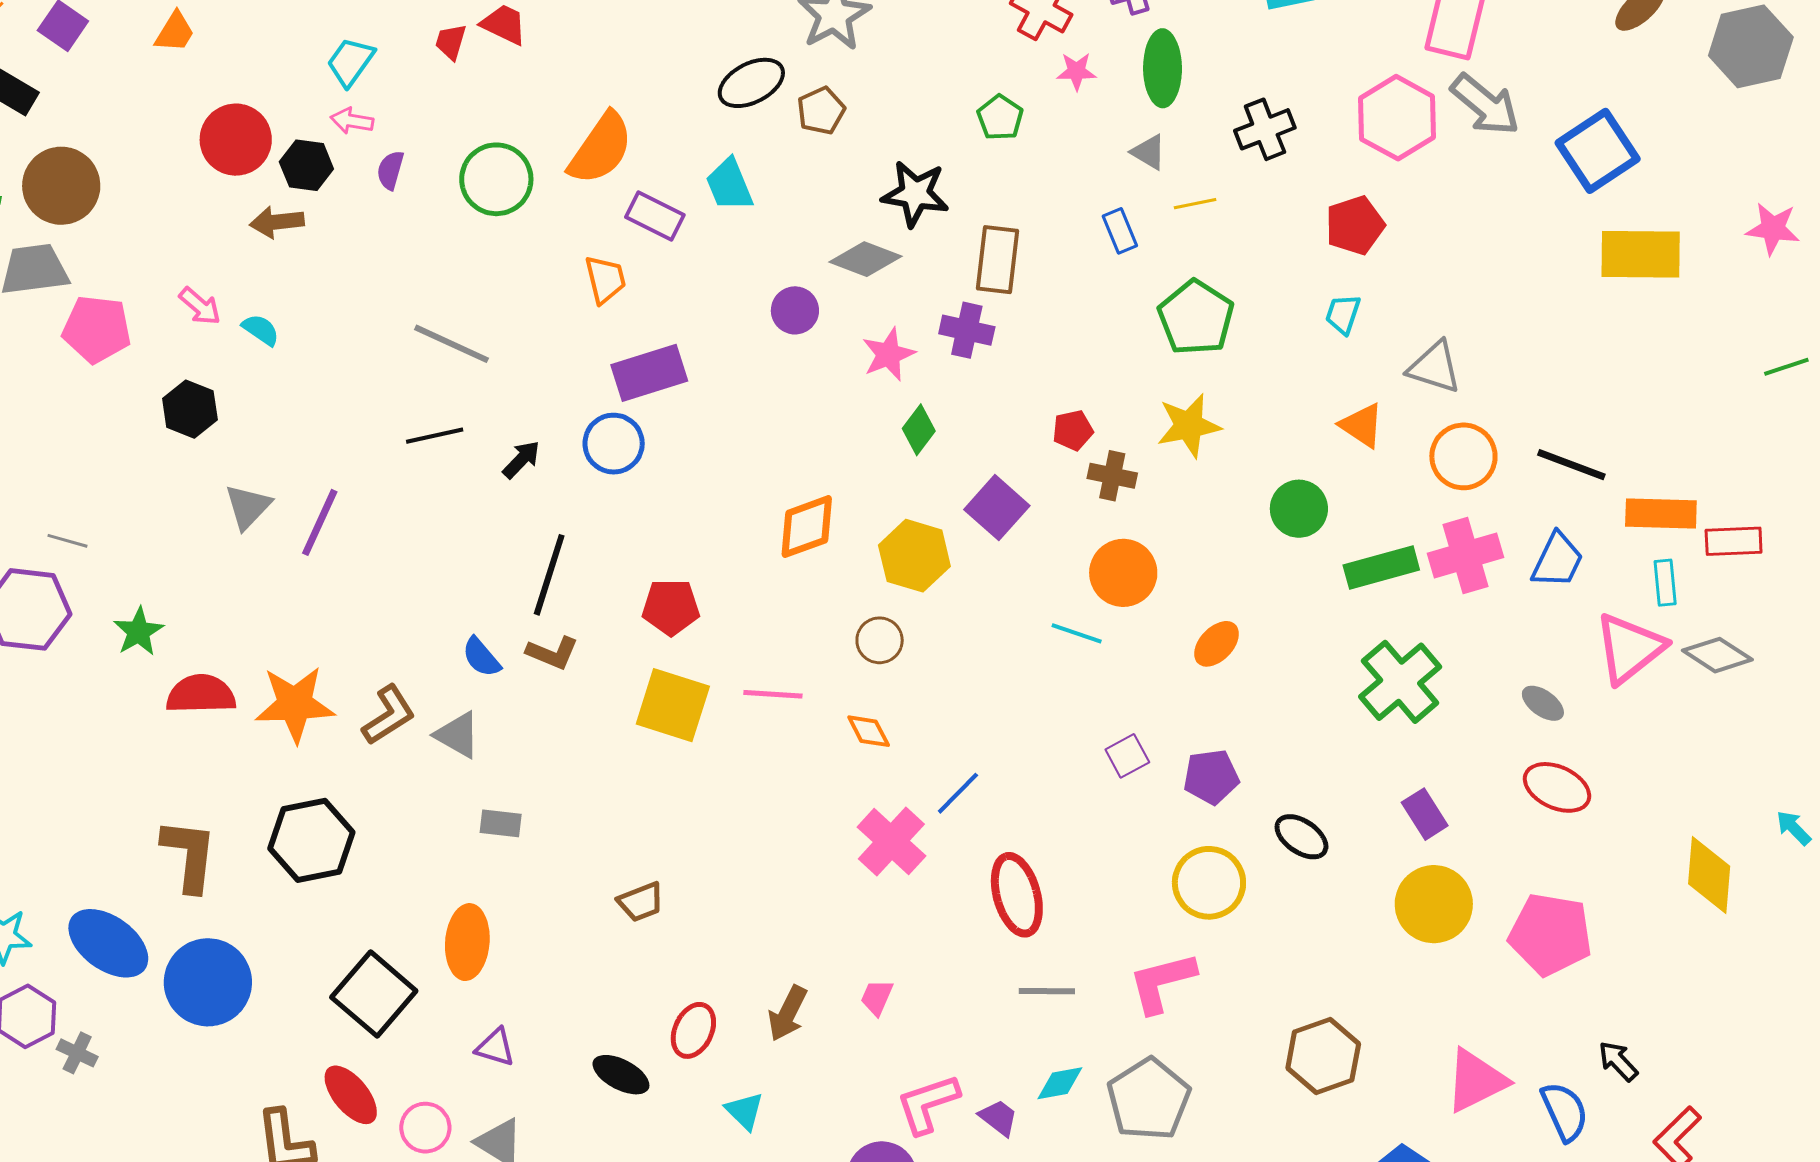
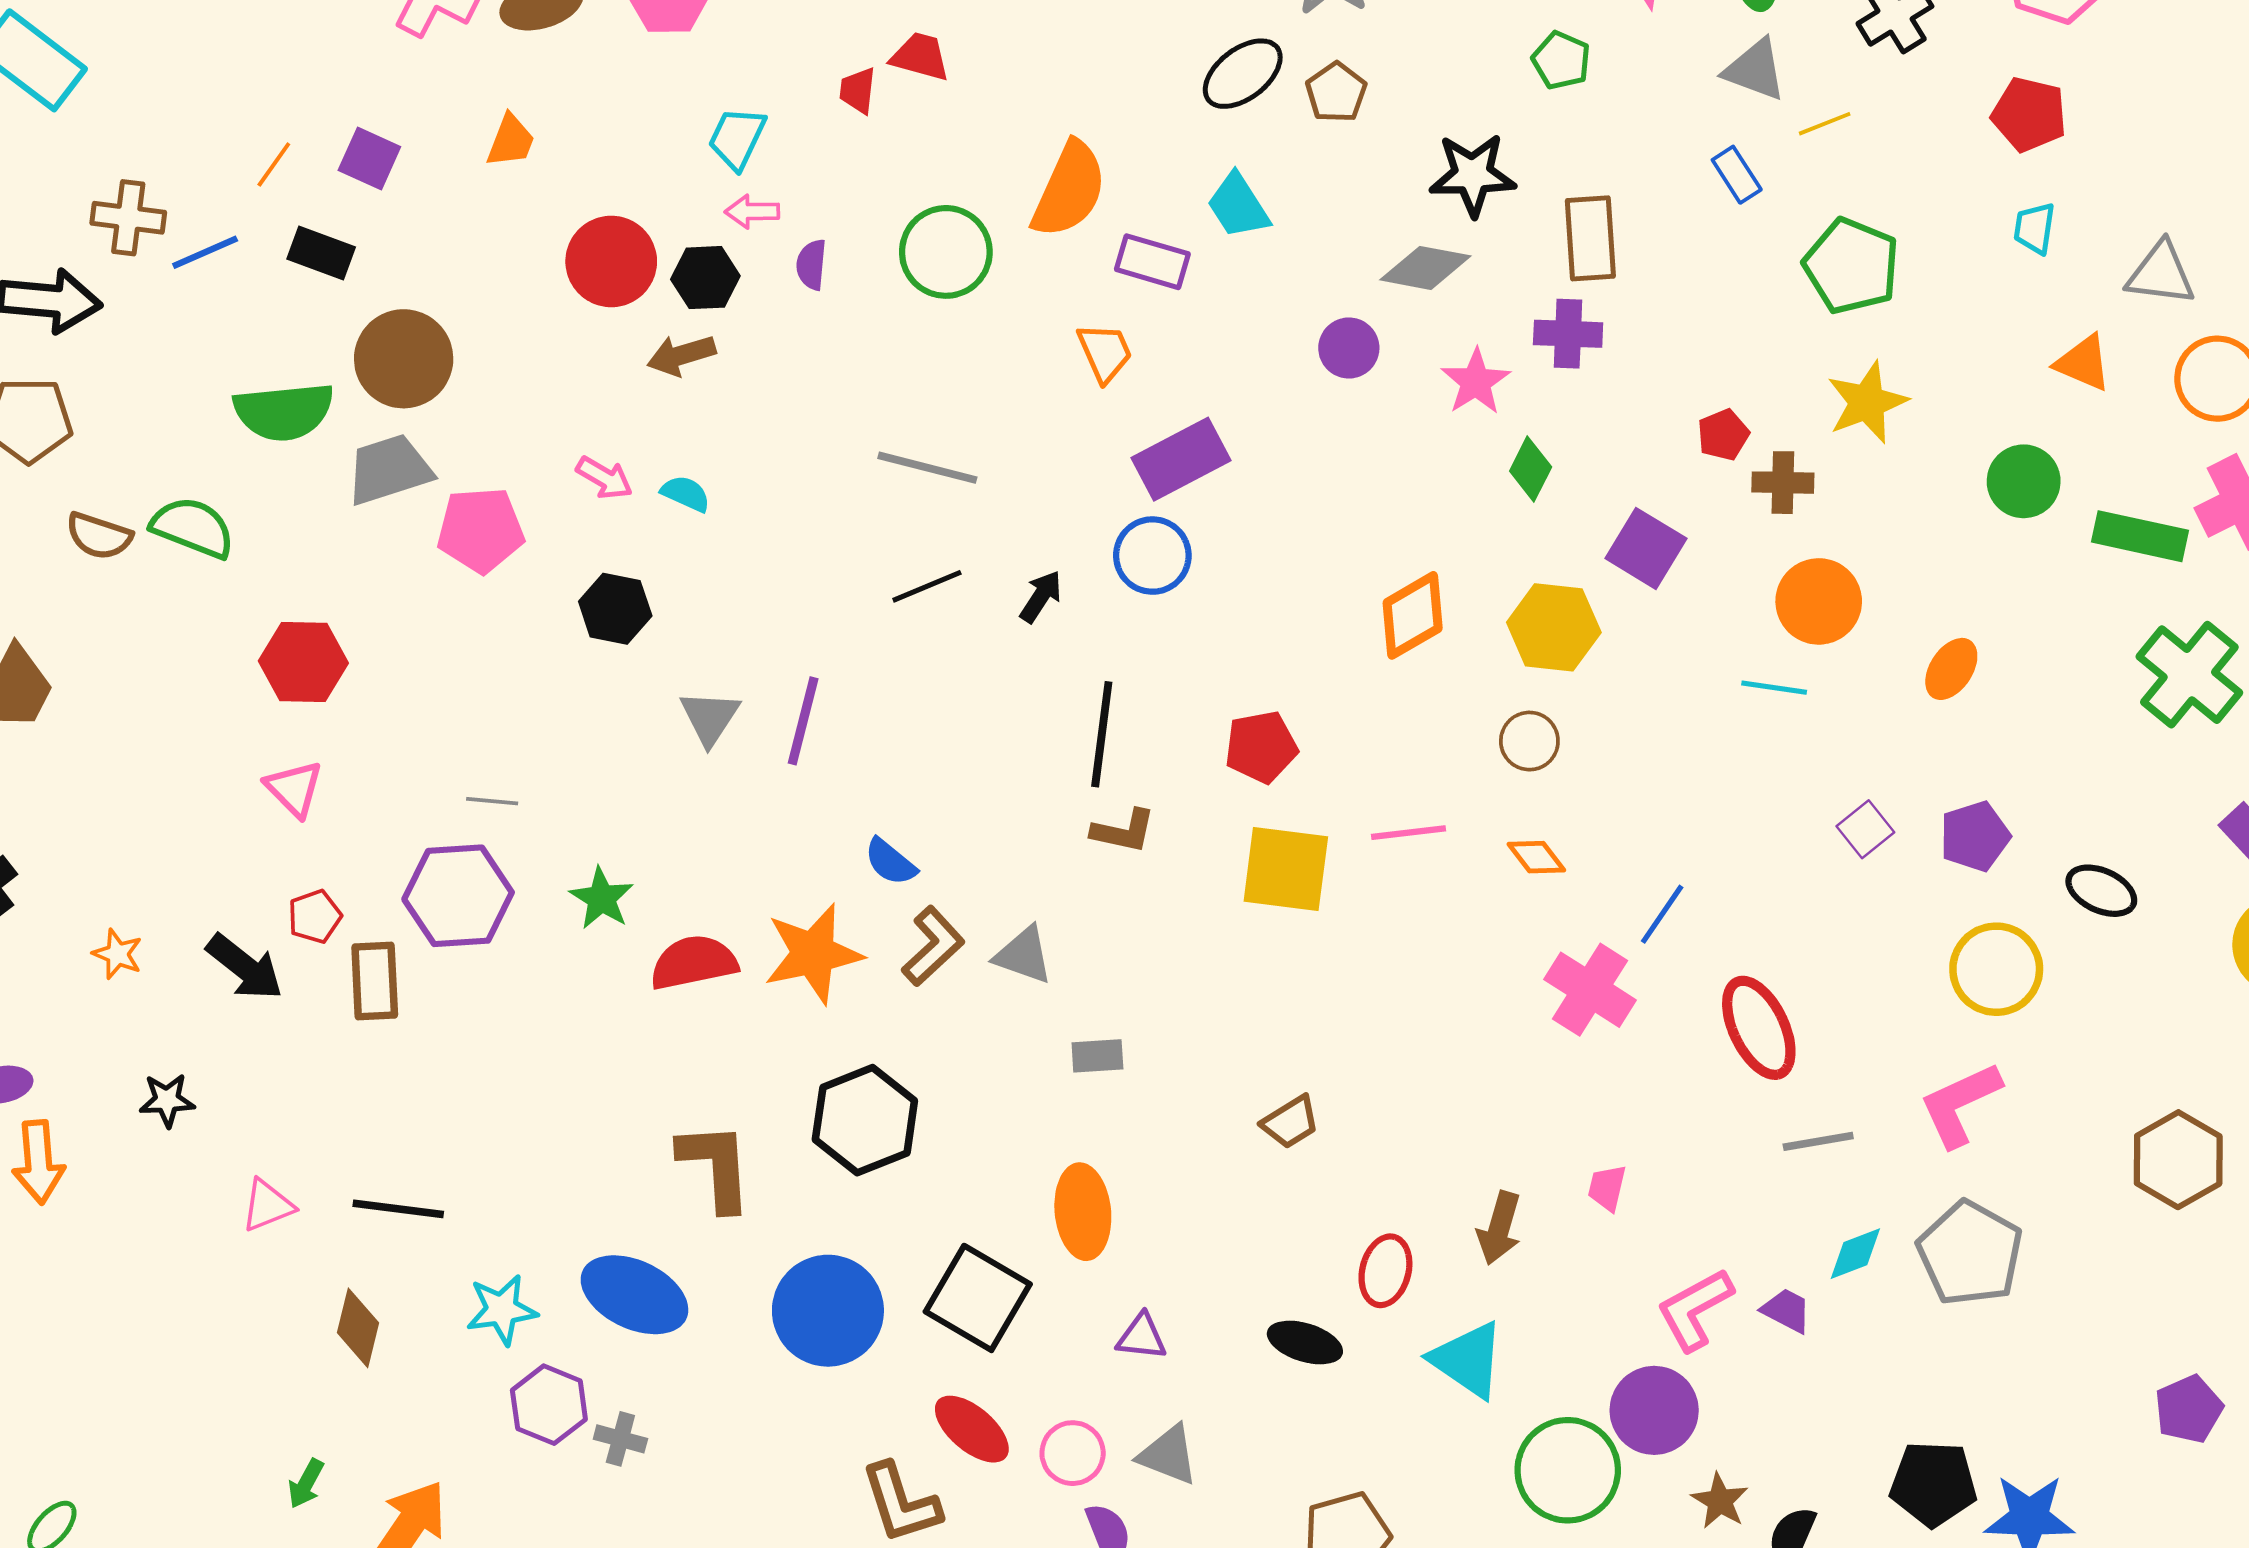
gray triangle: (1149, 152) -> (1755, 70), size x1.4
red pentagon: (1355, 225) -> (2029, 114), turned -30
green rectangle: (1381, 568) -> (2140, 536), turned 38
blue semicircle: (481, 657) -> (890, 862), moved
blue circle: (208, 982) -> (828, 1311), moved
cyan triangle: (745, 1111) -> (1468, 1360), size x1.6

